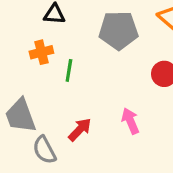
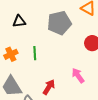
orange cross: (41, 52) -> (11, 54), moved

